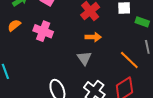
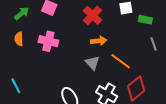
orange semicircle: (14, 25) -> (19, 39), turned -48
orange line: (129, 60) -> (121, 61), moved

